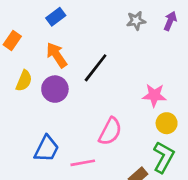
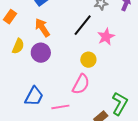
black line: (96, 68) -> (83, 25), moved
pink star: (154, 95) -> (106, 37), moved, turned -30
yellow circle: (167, 123) -> (88, 60), moved

